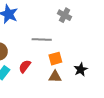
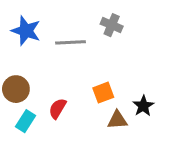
gray line: (42, 40) -> (71, 42), moved
brown triangle: (55, 77) -> (117, 120), moved

